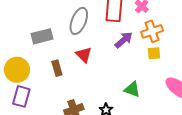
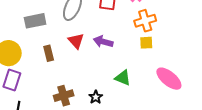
purple arrow: (124, 40) -> (103, 42), moved, turned -126

